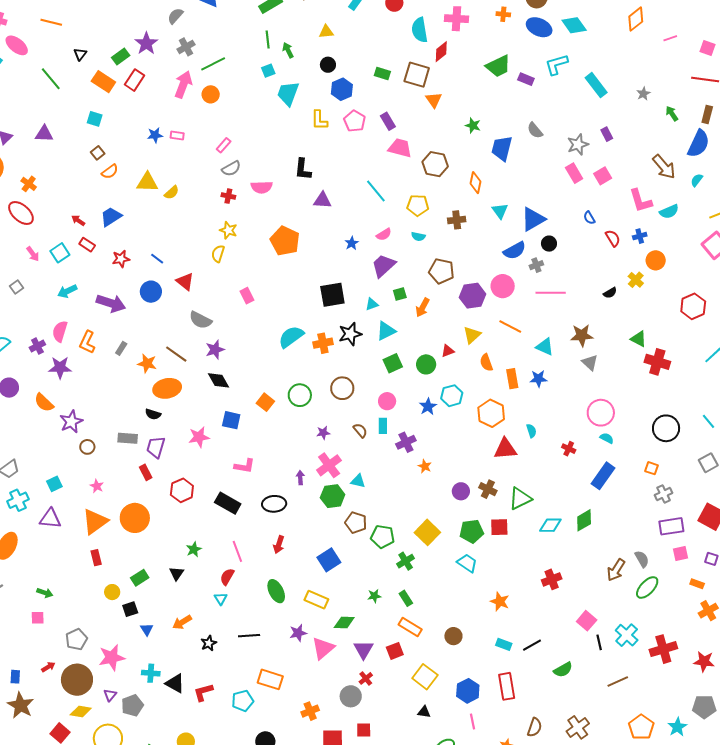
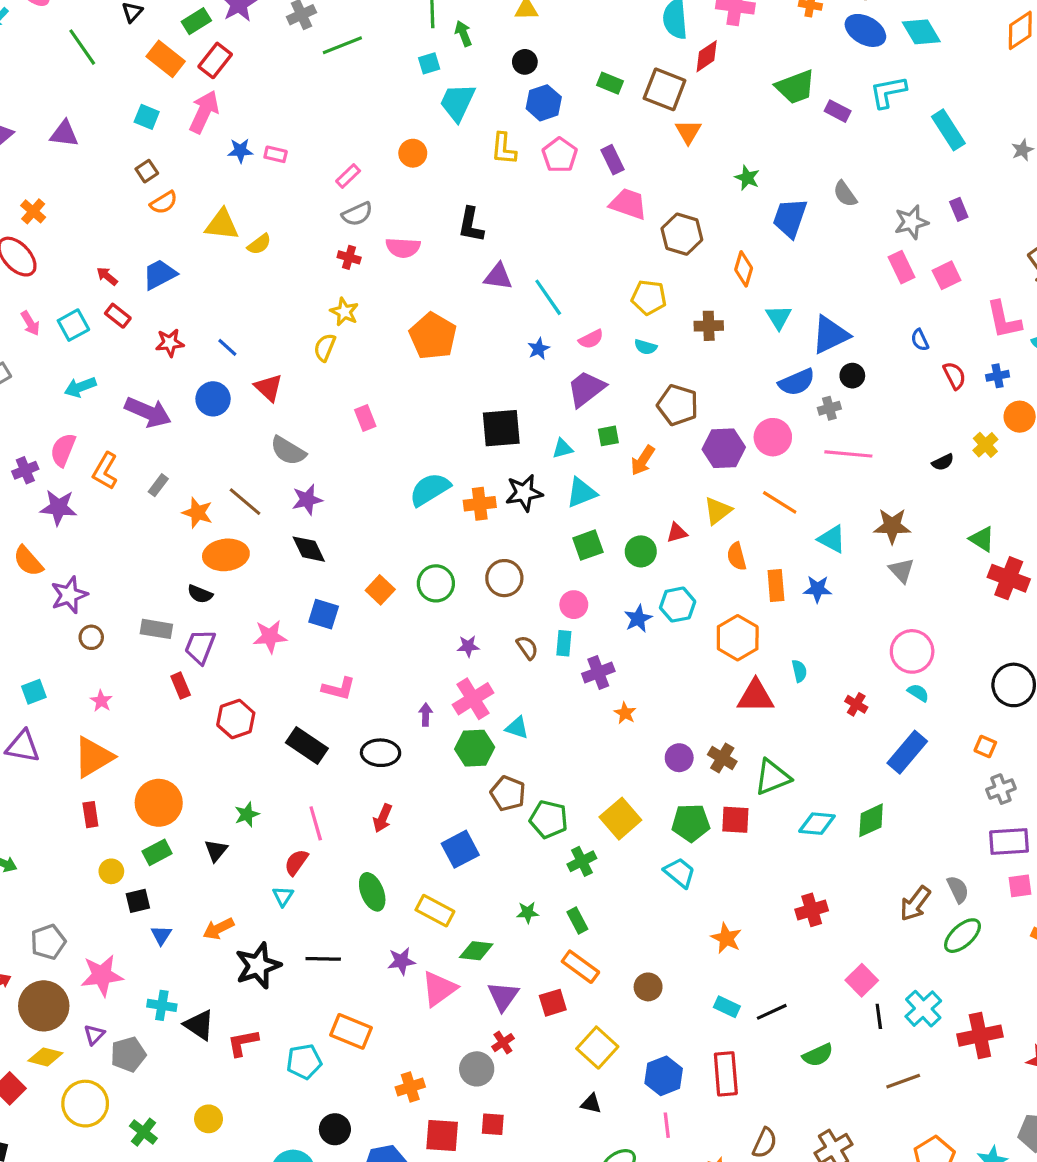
pink arrow: (183, 84) -> (204, 112), moved
orange circle: (211, 94) -> (413, 153), moved
cyan line: (376, 191) -> (548, 297), moved
orange circle: (135, 518) -> (159, 803), moved
black star: (209, 643) -> (258, 966), size x1.8

